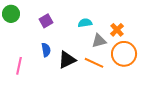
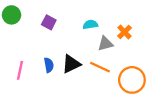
purple square: (46, 21) -> (49, 22), turned -32
blue semicircle: (46, 50) -> (49, 65), moved
orange circle: (124, 54) -> (132, 80), moved

